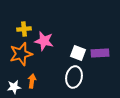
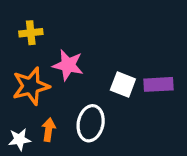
yellow cross: (24, 29) -> (31, 33), moved
white ellipse: (74, 77) -> (91, 123), moved

